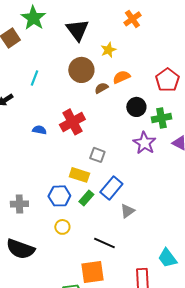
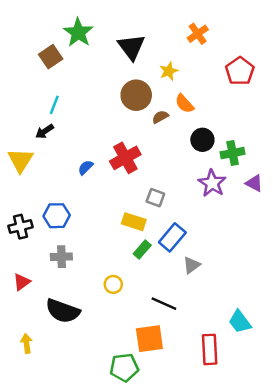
orange semicircle: (121, 77) -> (184, 104), turned -108
cyan line: (34, 78) -> (54, 105), moved
red pentagon: (167, 80) -> (240, 71), moved
blue semicircle: (39, 130) -> (86, 168), turned -56
blue hexagon: (59, 196) -> (57, 216), moved

